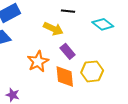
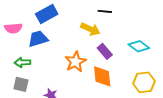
cyan diamond: (103, 24) -> (139, 46), moved
yellow hexagon: (92, 71) -> (144, 82), moved

